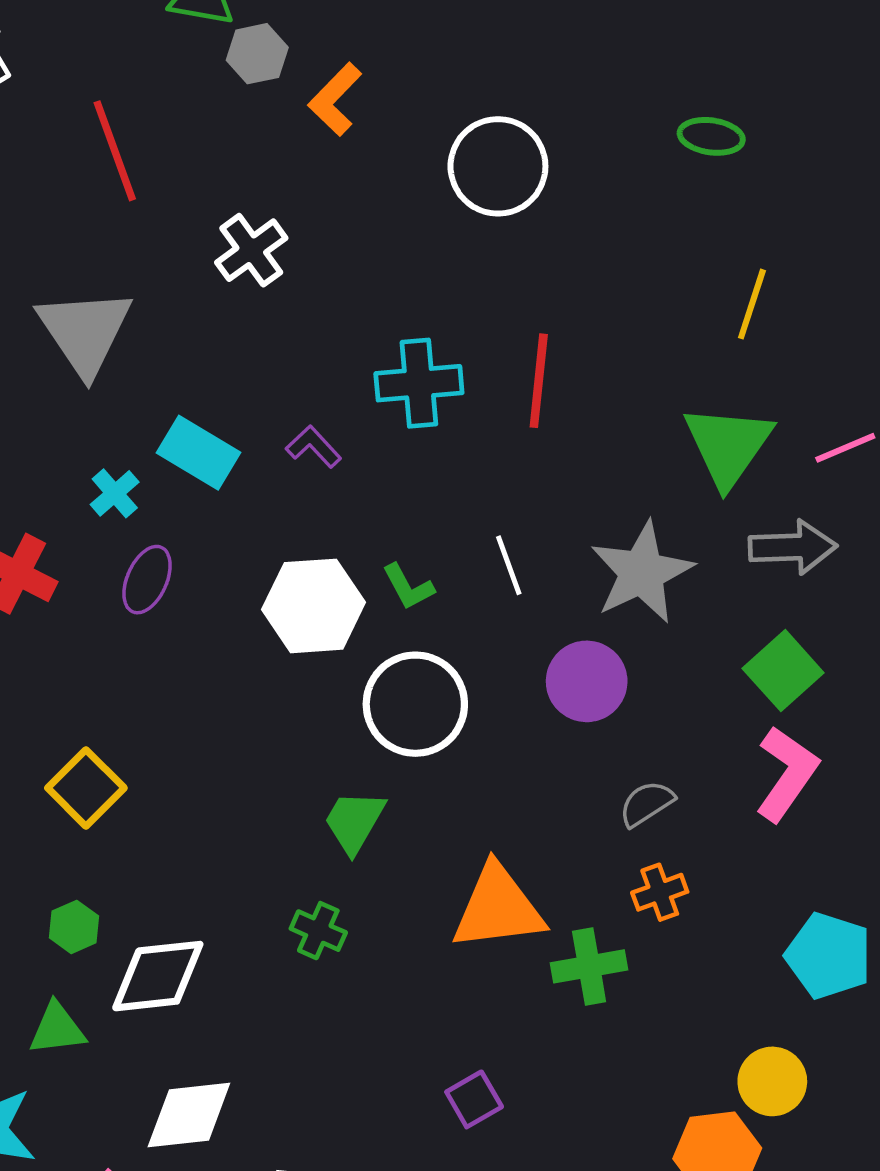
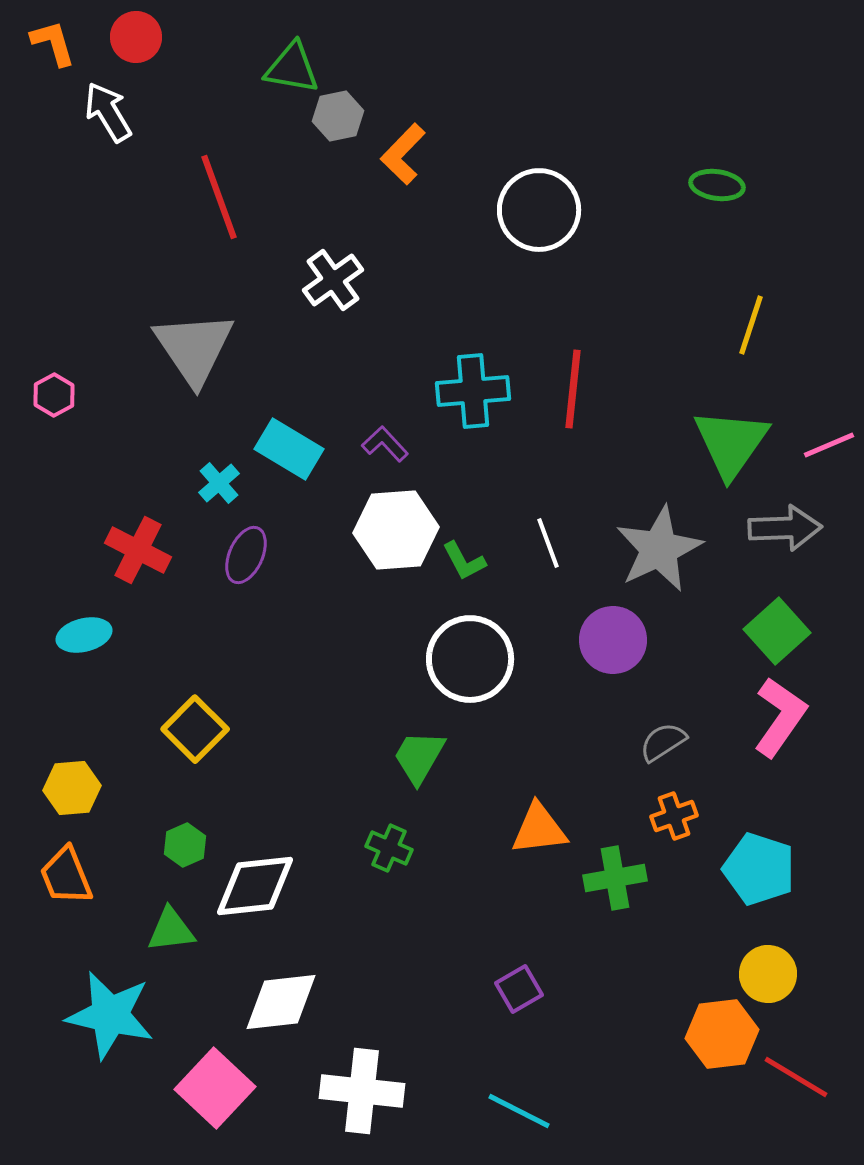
white hexagon: (314, 606) -> (396, 530), moved
orange triangle: (498, 908) -> (539, 829), size x0.7
cyan pentagon: (829, 956) -> (759, 869), moved

